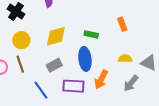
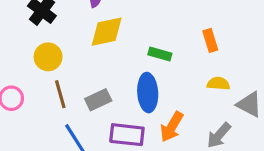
yellow diamond: (56, 36) -> (107, 32), moved
yellow semicircle: (125, 59) -> (218, 84), moved
brown line: (20, 64) -> (60, 94), moved

